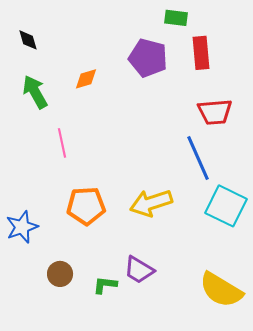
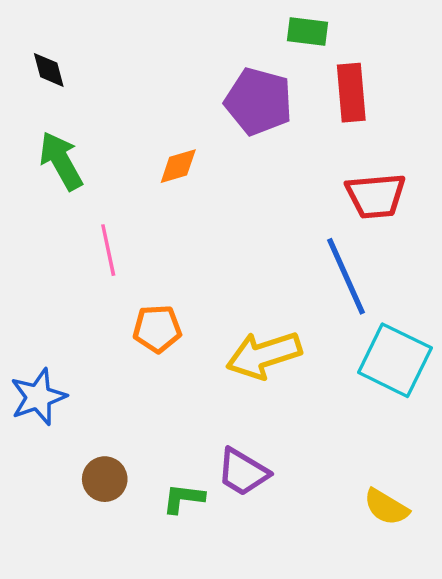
orange diamond: (86, 79) -> (178, 166), moved
orange pentagon: (86, 206) -> (157, 329), moved, size x0.7
yellow semicircle: (221, 290) -> (386, 507), size x0.6

